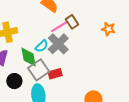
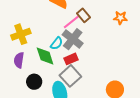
gray square: (39, 70) -> (70, 76), moved
red rectangle: (55, 74) -> (71, 59), moved

